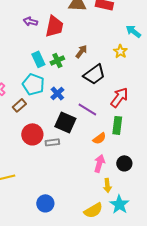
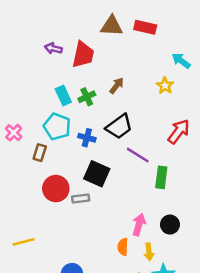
black trapezoid: (94, 74) -> (119, 127), moved
blue cross: (57, 93) -> (87, 138), turned -32
red arrow: (119, 97) -> (179, 131), moved
brown rectangle: (19, 105) -> (40, 153), turned -32
purple line: (87, 109) -> (138, 155), moved
orange semicircle: (99, 138) -> (123, 247), moved, turned 128

